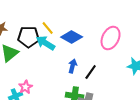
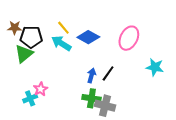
black pentagon: (29, 37) -> (31, 37), moved
blue arrow: (73, 66) -> (91, 75), moved

